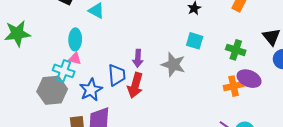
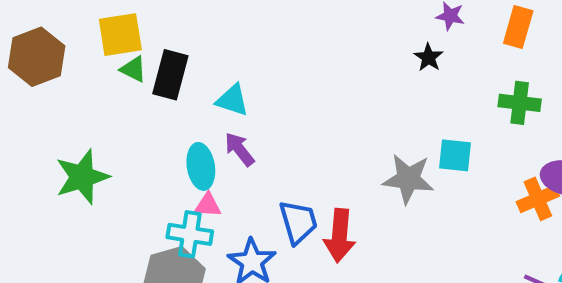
cyan square: (195, 41) -> (455, 155), moved
green cross: (236, 50) -> (520, 103), moved
purple arrow: (138, 58) -> (239, 149), moved, turned 150

